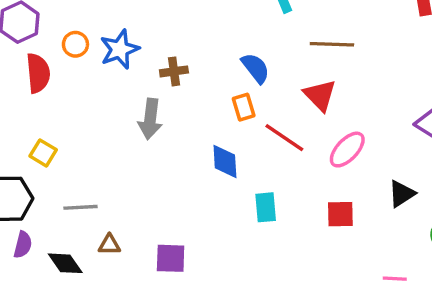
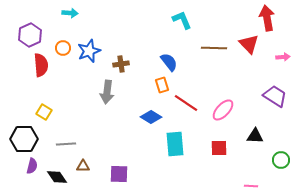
red triangle: (320, 95) -> (249, 44), moved
blue diamond: (225, 161) -> (151, 117), turned -55
black triangle: (402, 194) -> (255, 136), turned 36
cyan rectangle: (266, 207) -> (175, 144), size x1.4

